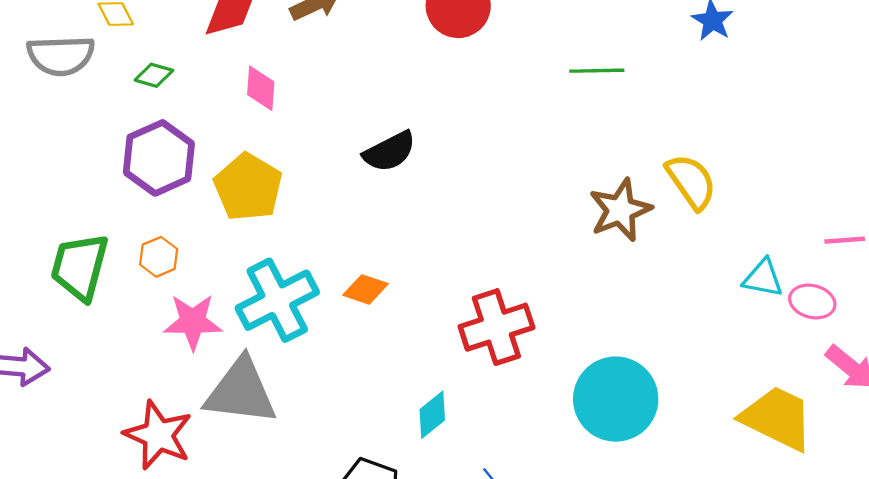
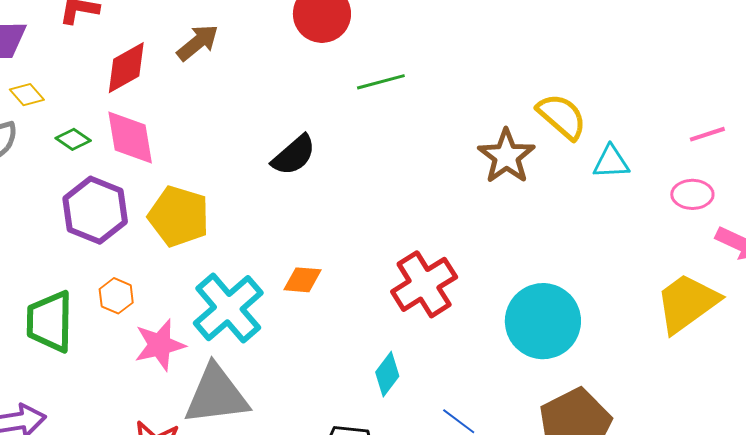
green line: (597, 71) -> (381, 82), moved
green diamond: (154, 75) -> (73, 139), turned 32
pink diamond: (261, 88) -> (130, 137), moved, size x1.5
cyan triangle: (763, 278) -> (611, 162), moved
yellow trapezoid: (777, 418) -> (687, 303), turned -48

